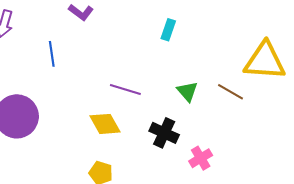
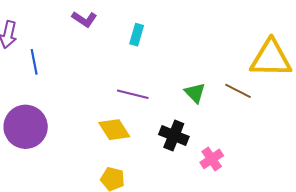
cyan rectangle: (168, 30) -> (137, 35), moved
blue line: (52, 54) -> (34, 62), moved

